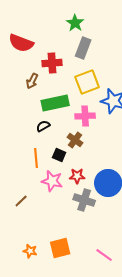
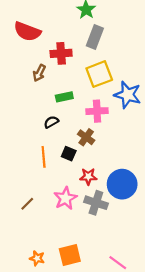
green rectangle: (55, 103) -> (64, 97), size x0.6
pink star: (52, 181) -> (65, 198), moved, turned 30

